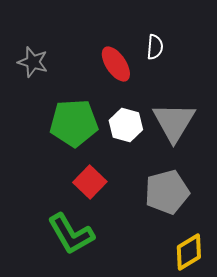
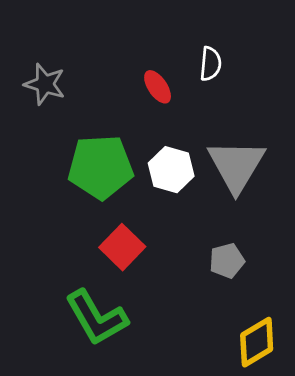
red ellipse: (116, 64) -> (158, 87), size x0.7
gray pentagon: (167, 192) -> (227, 261), size x0.6

